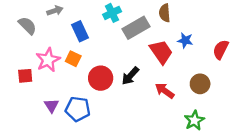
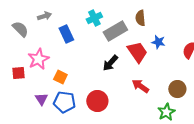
orange square: (73, 59) -> (60, 77), moved
black arrow: (130, 76) -> (110, 63), moved
red circle: (101, 78) -> (97, 101), moved
brown circle: (200, 84) -> (177, 89), moved

